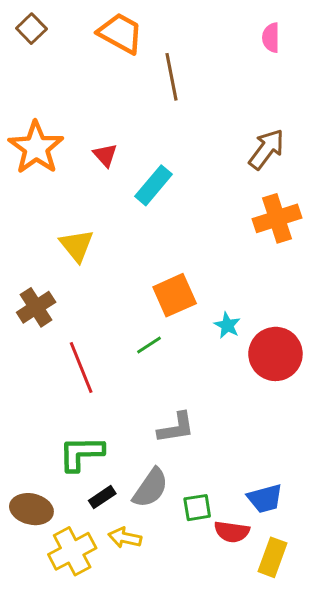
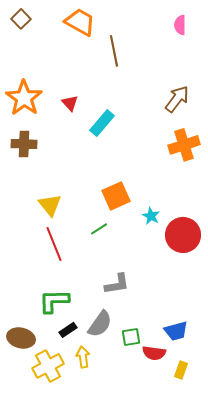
yellow triangle: (77, 246) -> (50, 205), moved
brown cross: (36, 307) -> (24, 144), moved, turned 35
yellow arrow: (125, 538) -> (83, 357), turned 70
yellow rectangle: (272, 557) -> (181, 370), size x0.7

